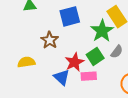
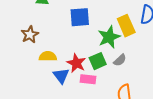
brown star: (50, 40) -> (30, 35), moved
yellow semicircle: (26, 62) -> (48, 56), moved
red star: (75, 62) -> (76, 63), turned -30

